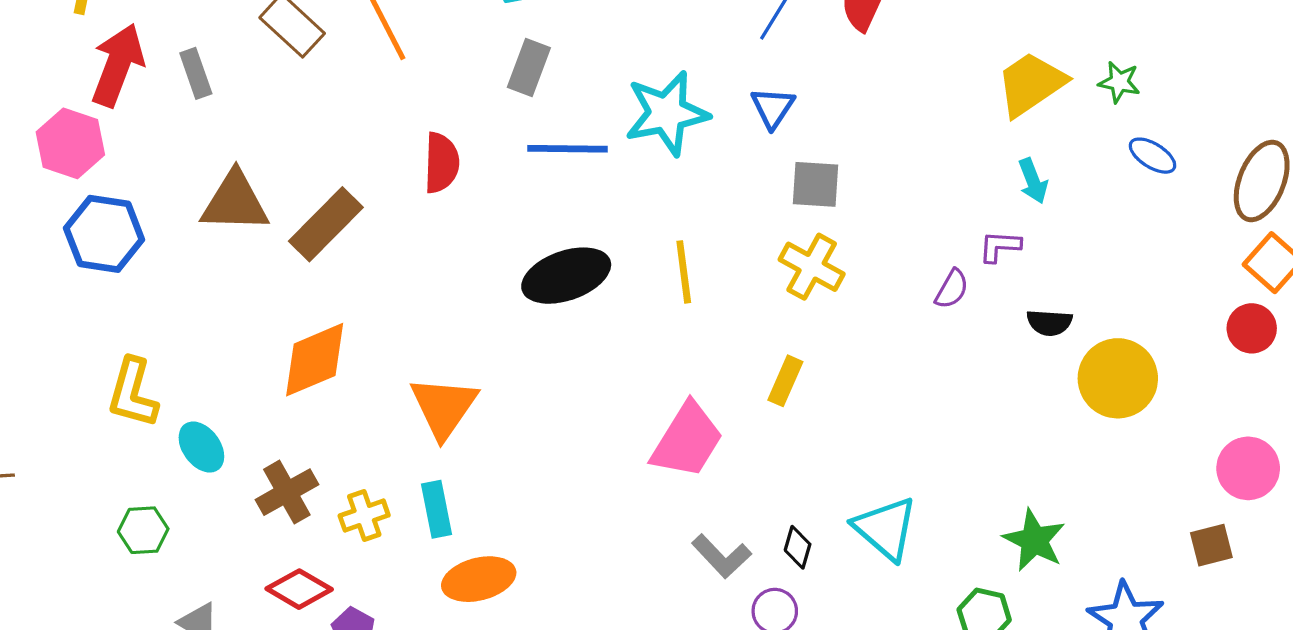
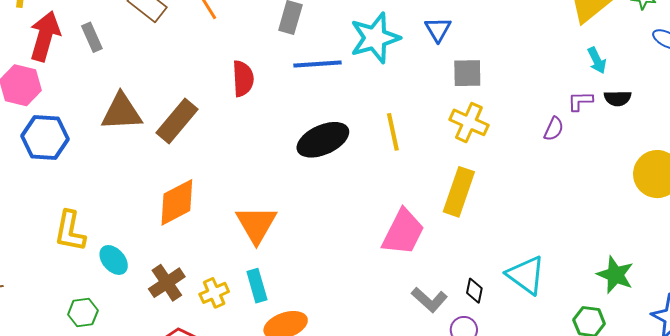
black semicircle: (1049, 323) -> (618, 98), moved
yellow rectangle: (785, 381) -> (459, 192), size x1.6

